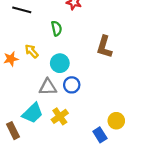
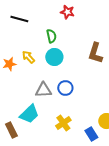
cyan circle: (60, 63) -> (54, 57), moved
yellow cross: (60, 116) -> (63, 123), moved

